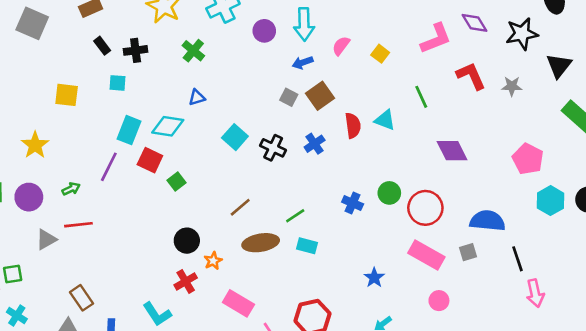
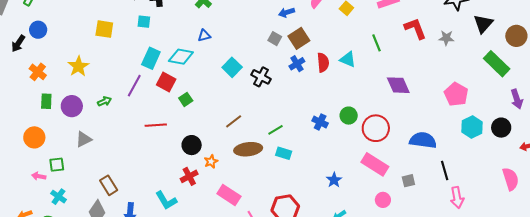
blue cross: (315, 144) -> (297, 64), moved
red line: (78, 225) -> (156, 125), moved
gray square: (468, 252) -> (408, 181), moved

